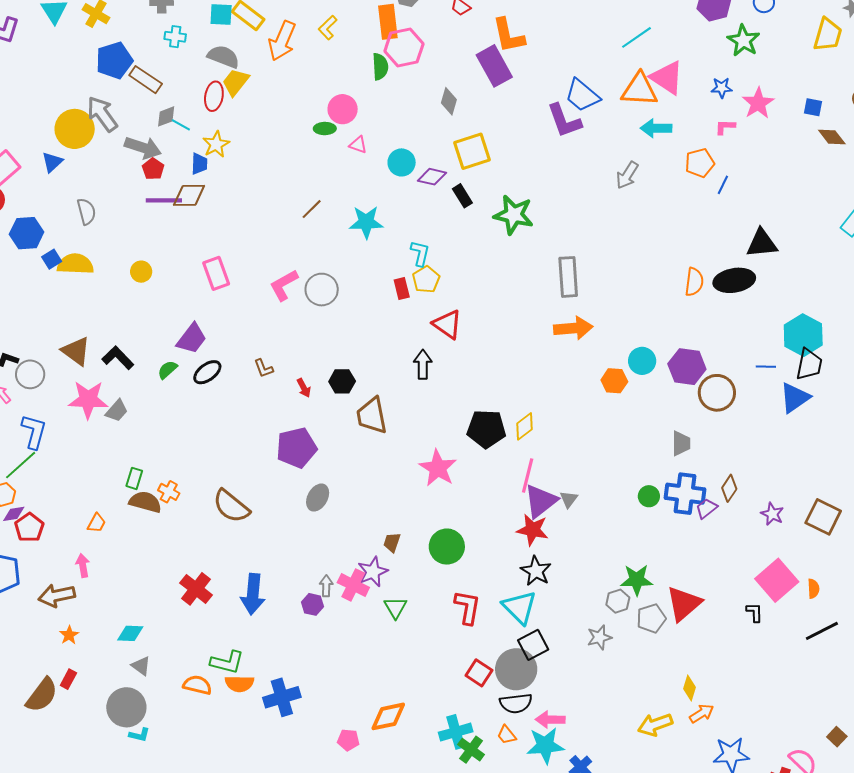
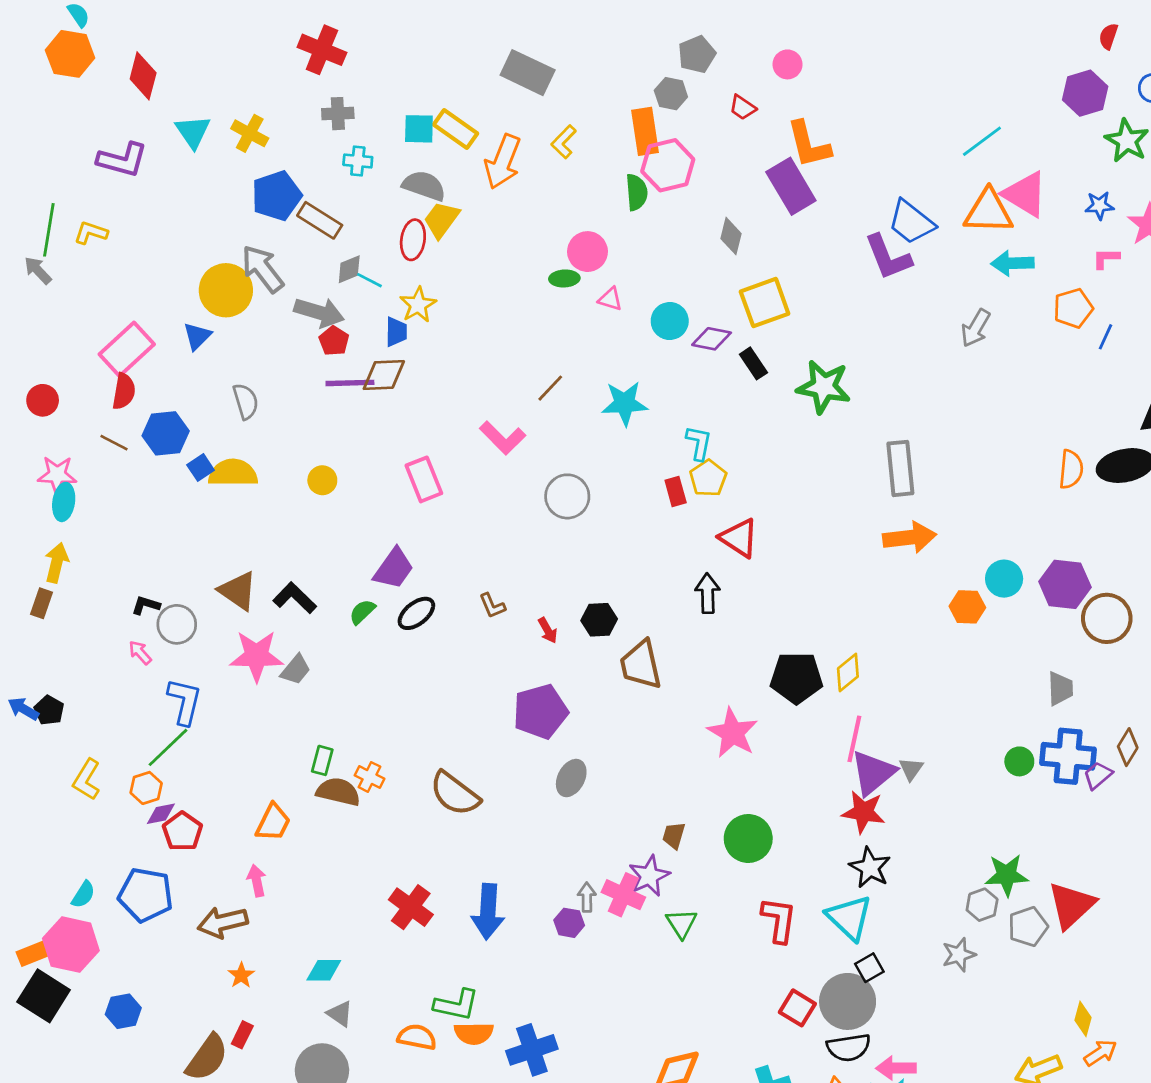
pink L-shape: (284, 285) -> (503, 438), moved, turned -104
orange trapezoid: (96, 523) -> (273, 822), size x1.4
black square: (533, 645) -> (869, 968), size x0.7

